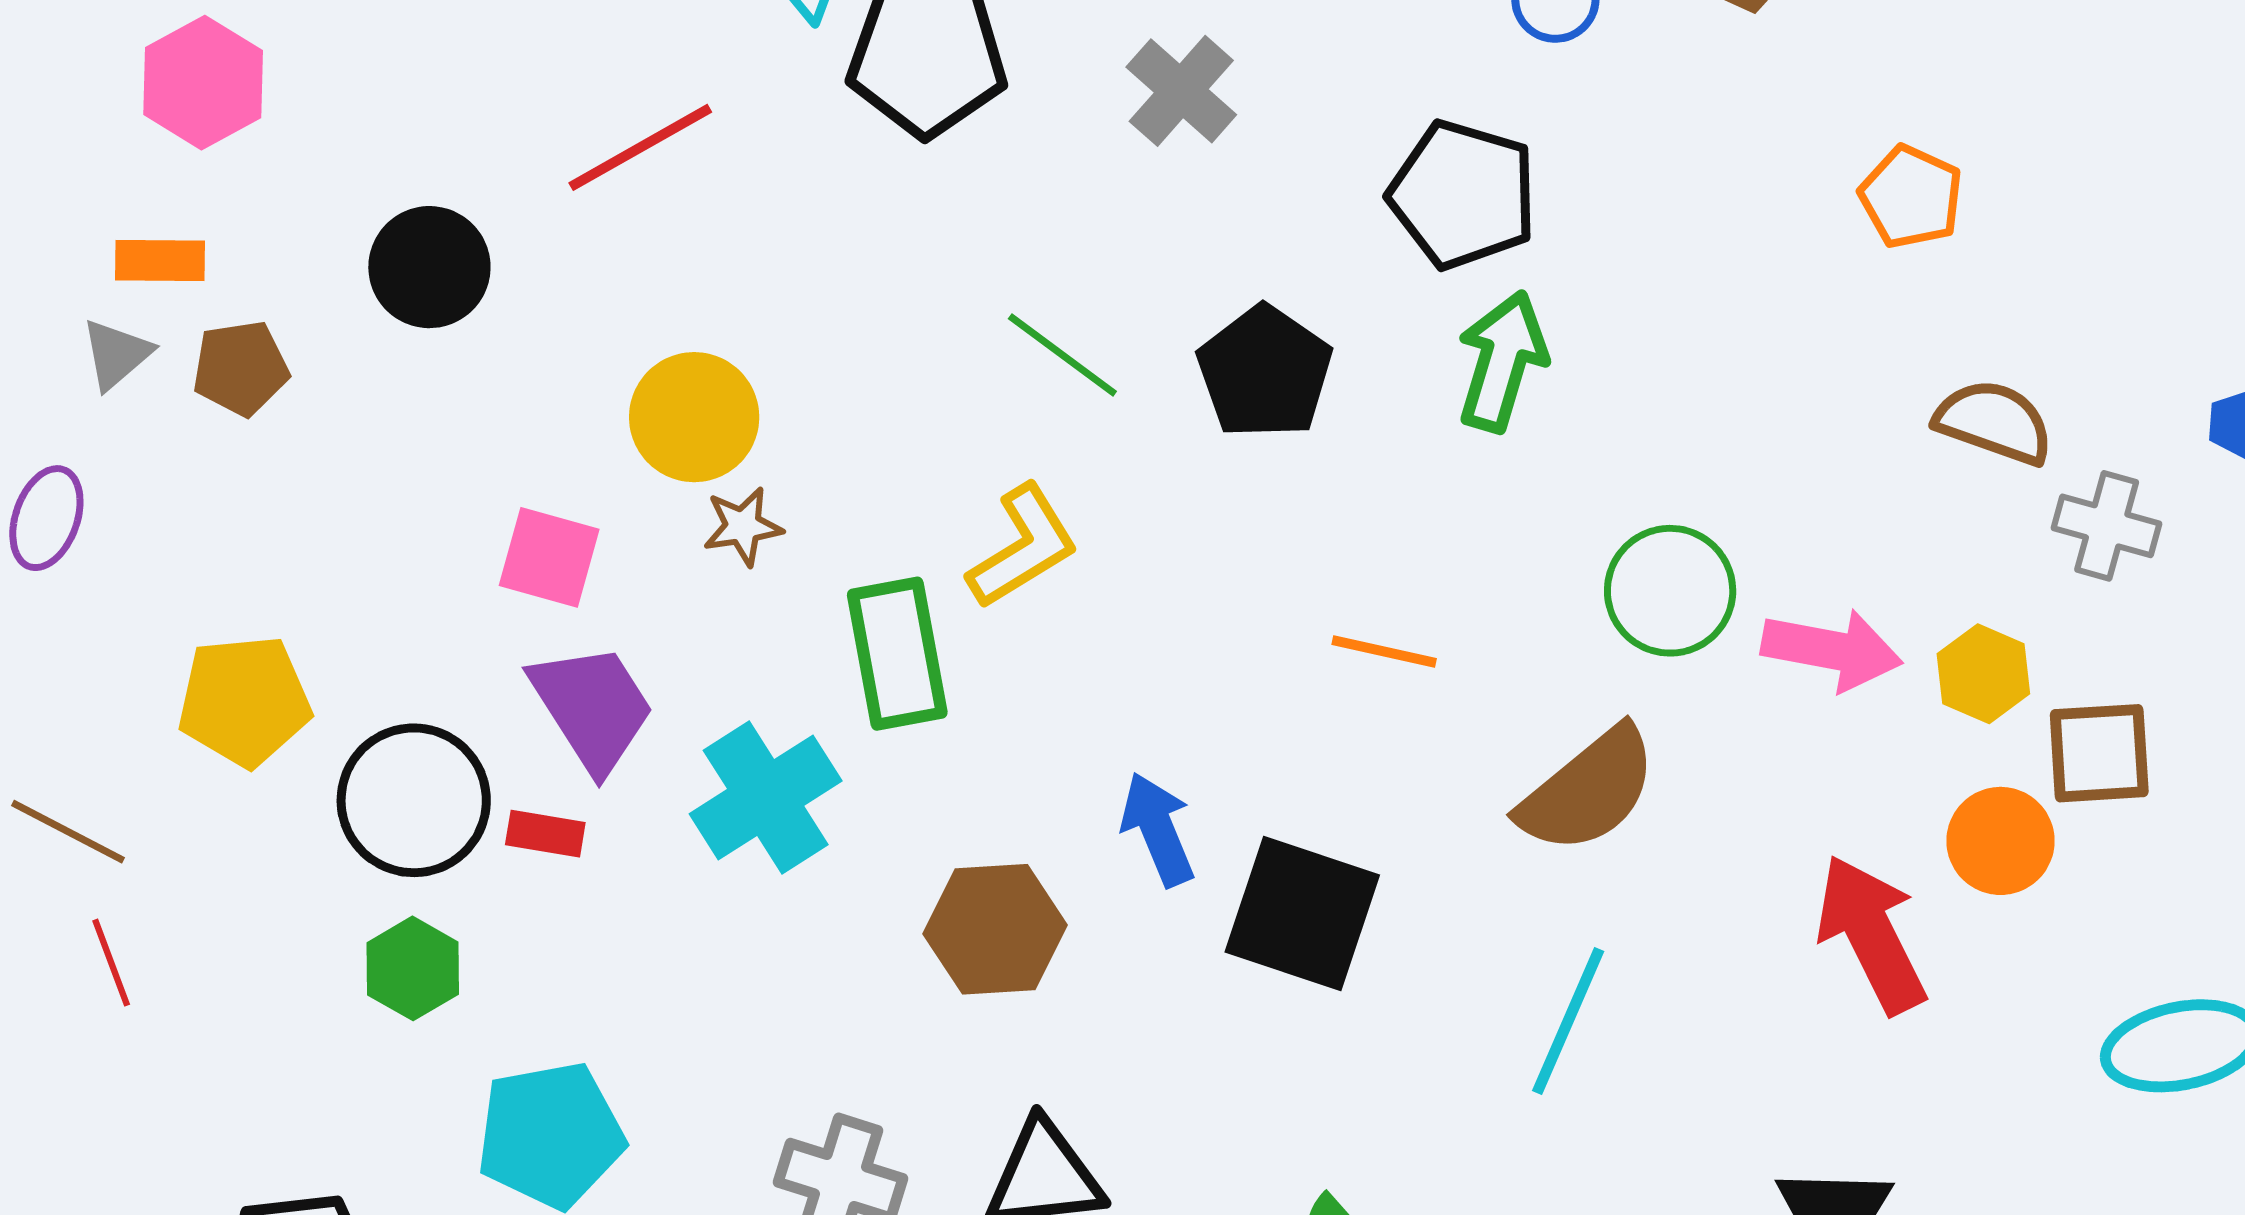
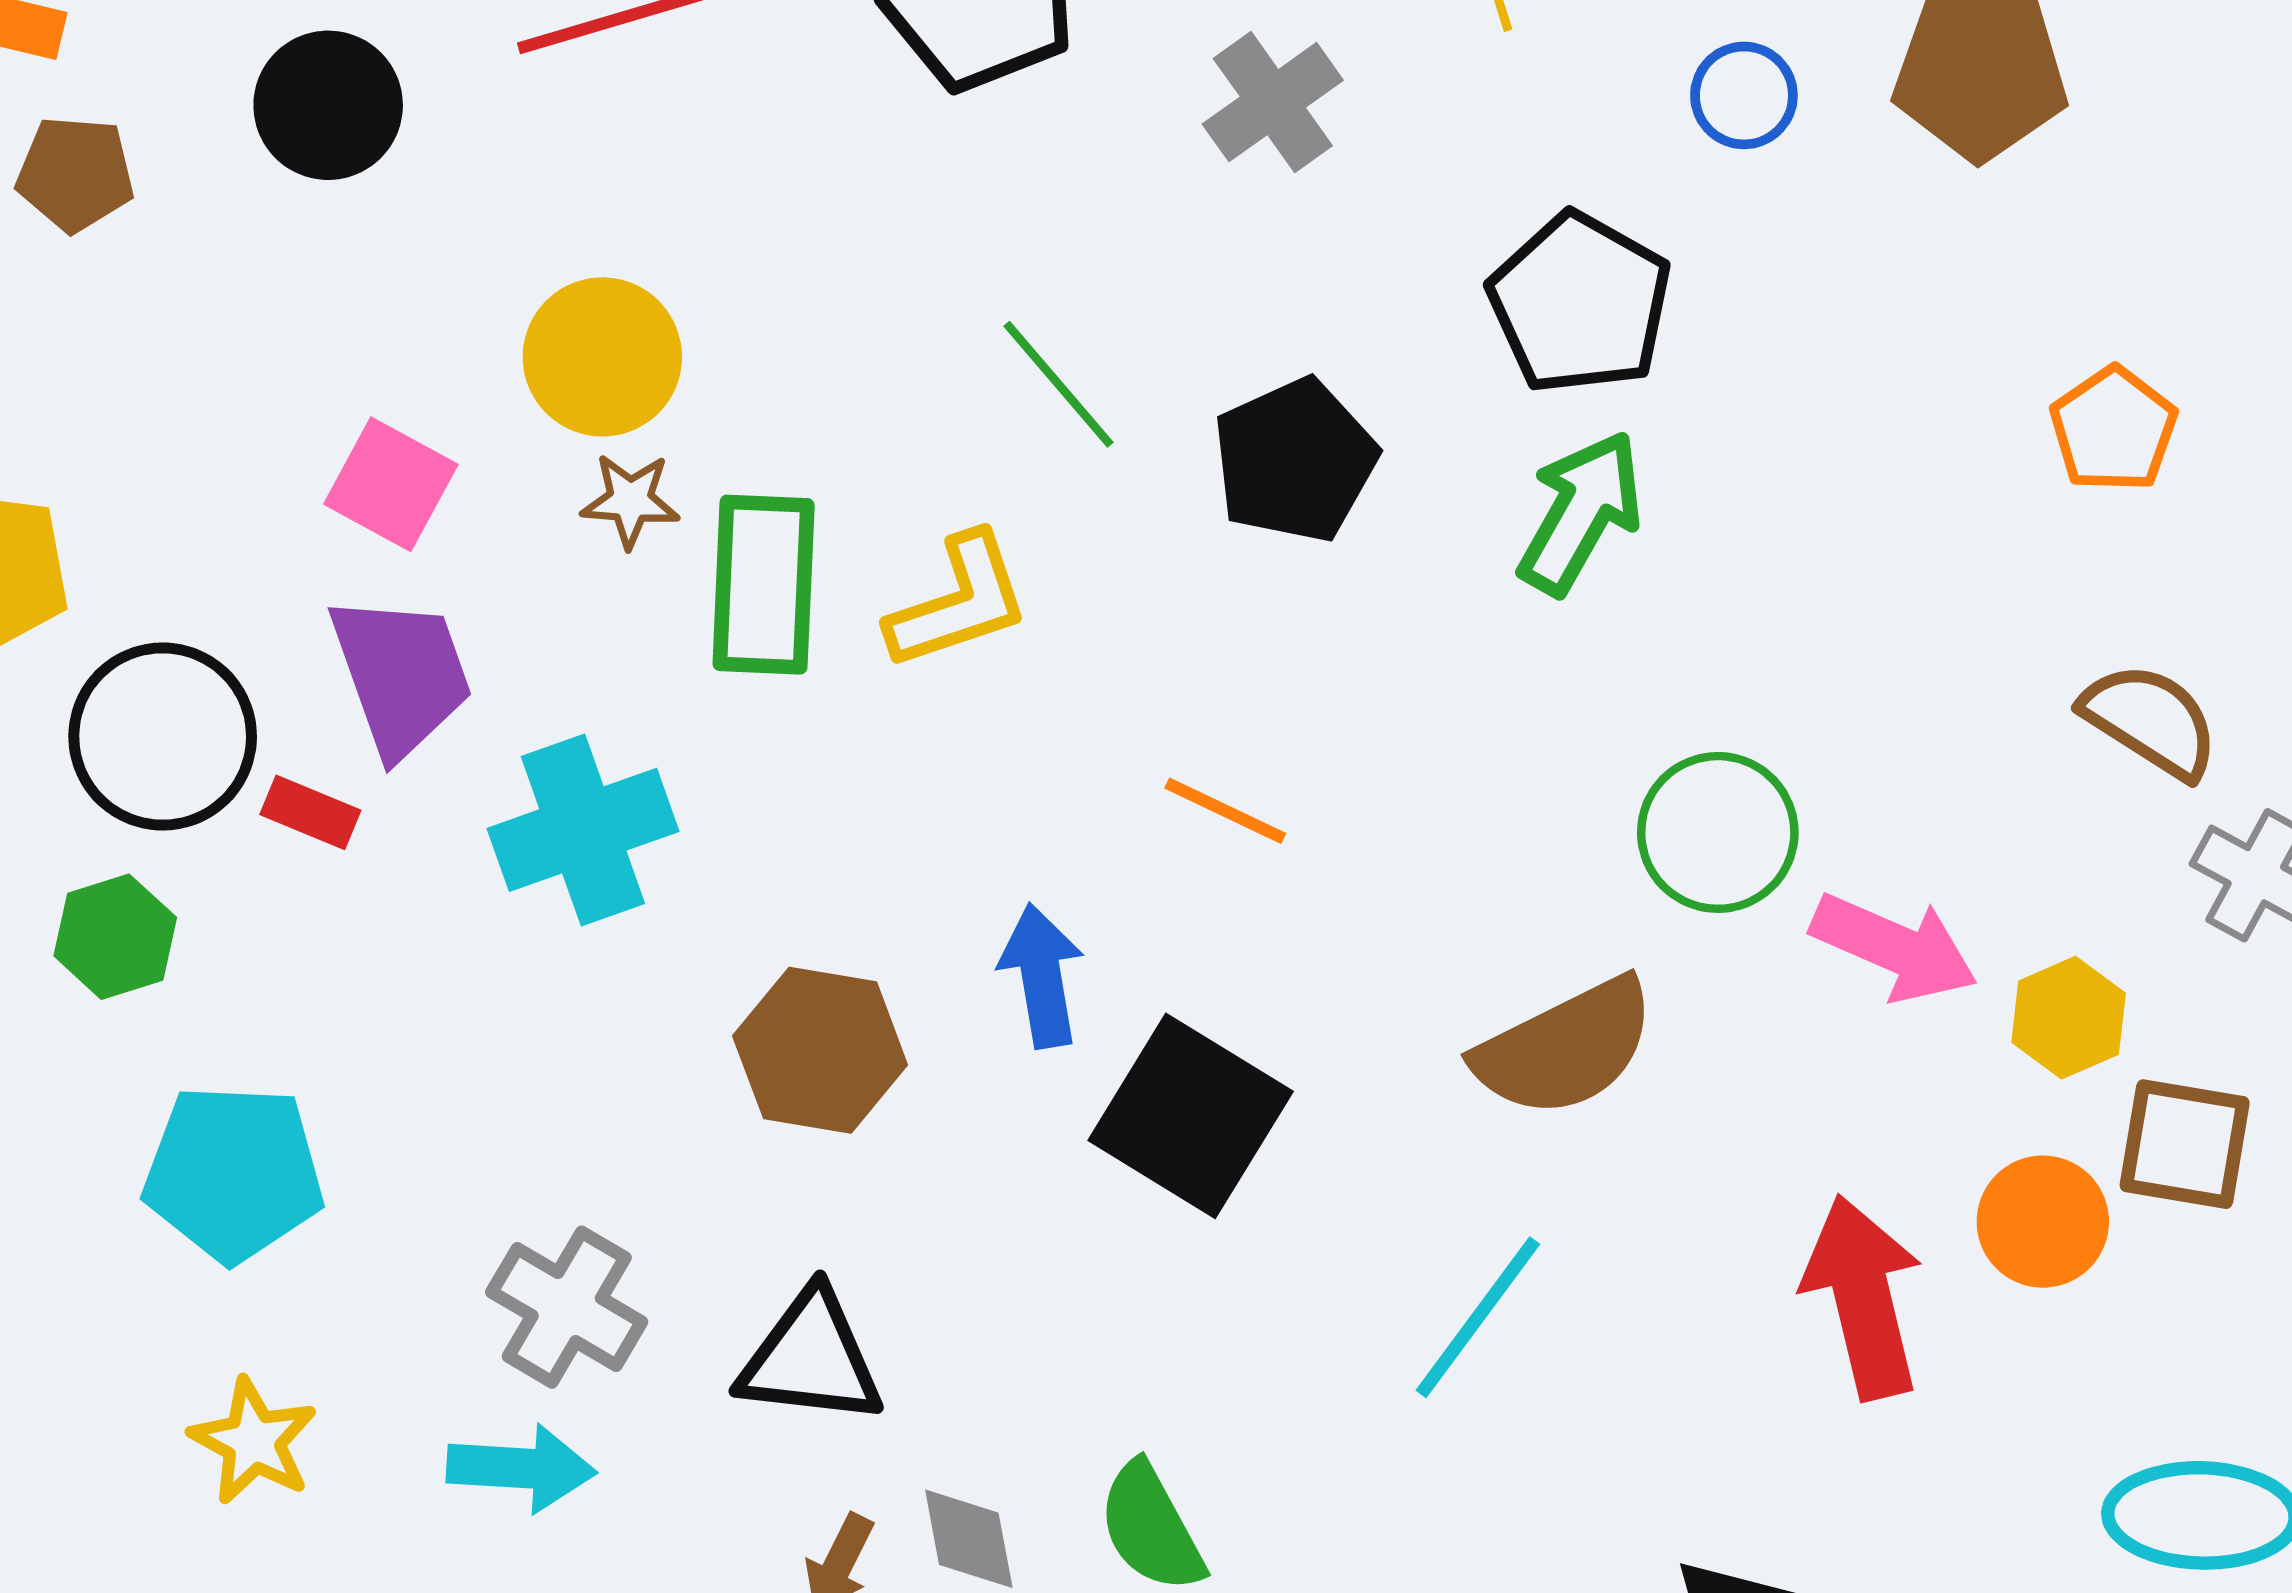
orange line: (1384, 651) -> (1225, 811), moved
green rectangle: (897, 654) -> (764, 585), moved

